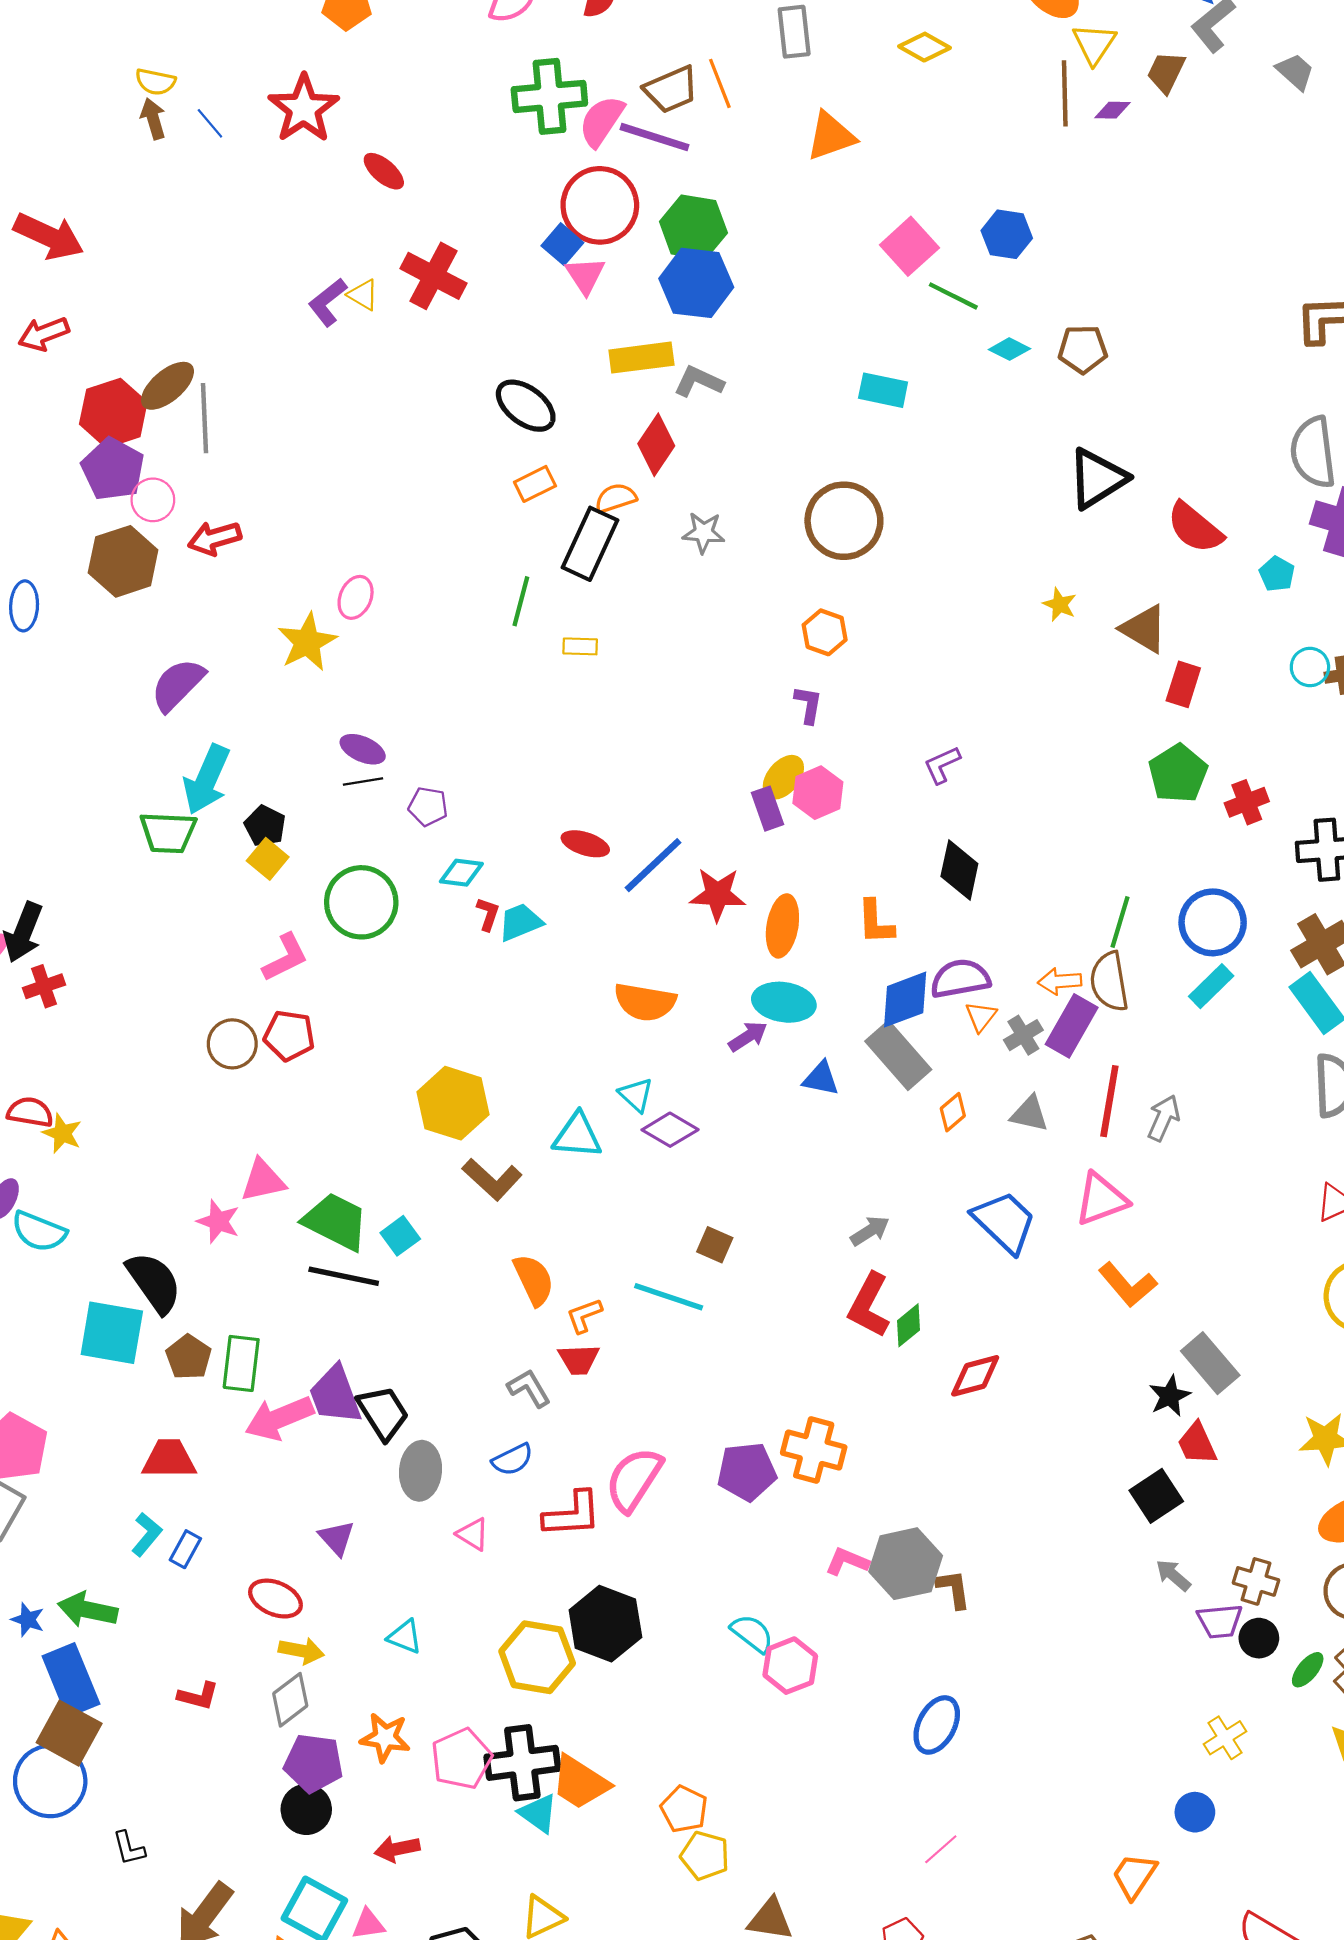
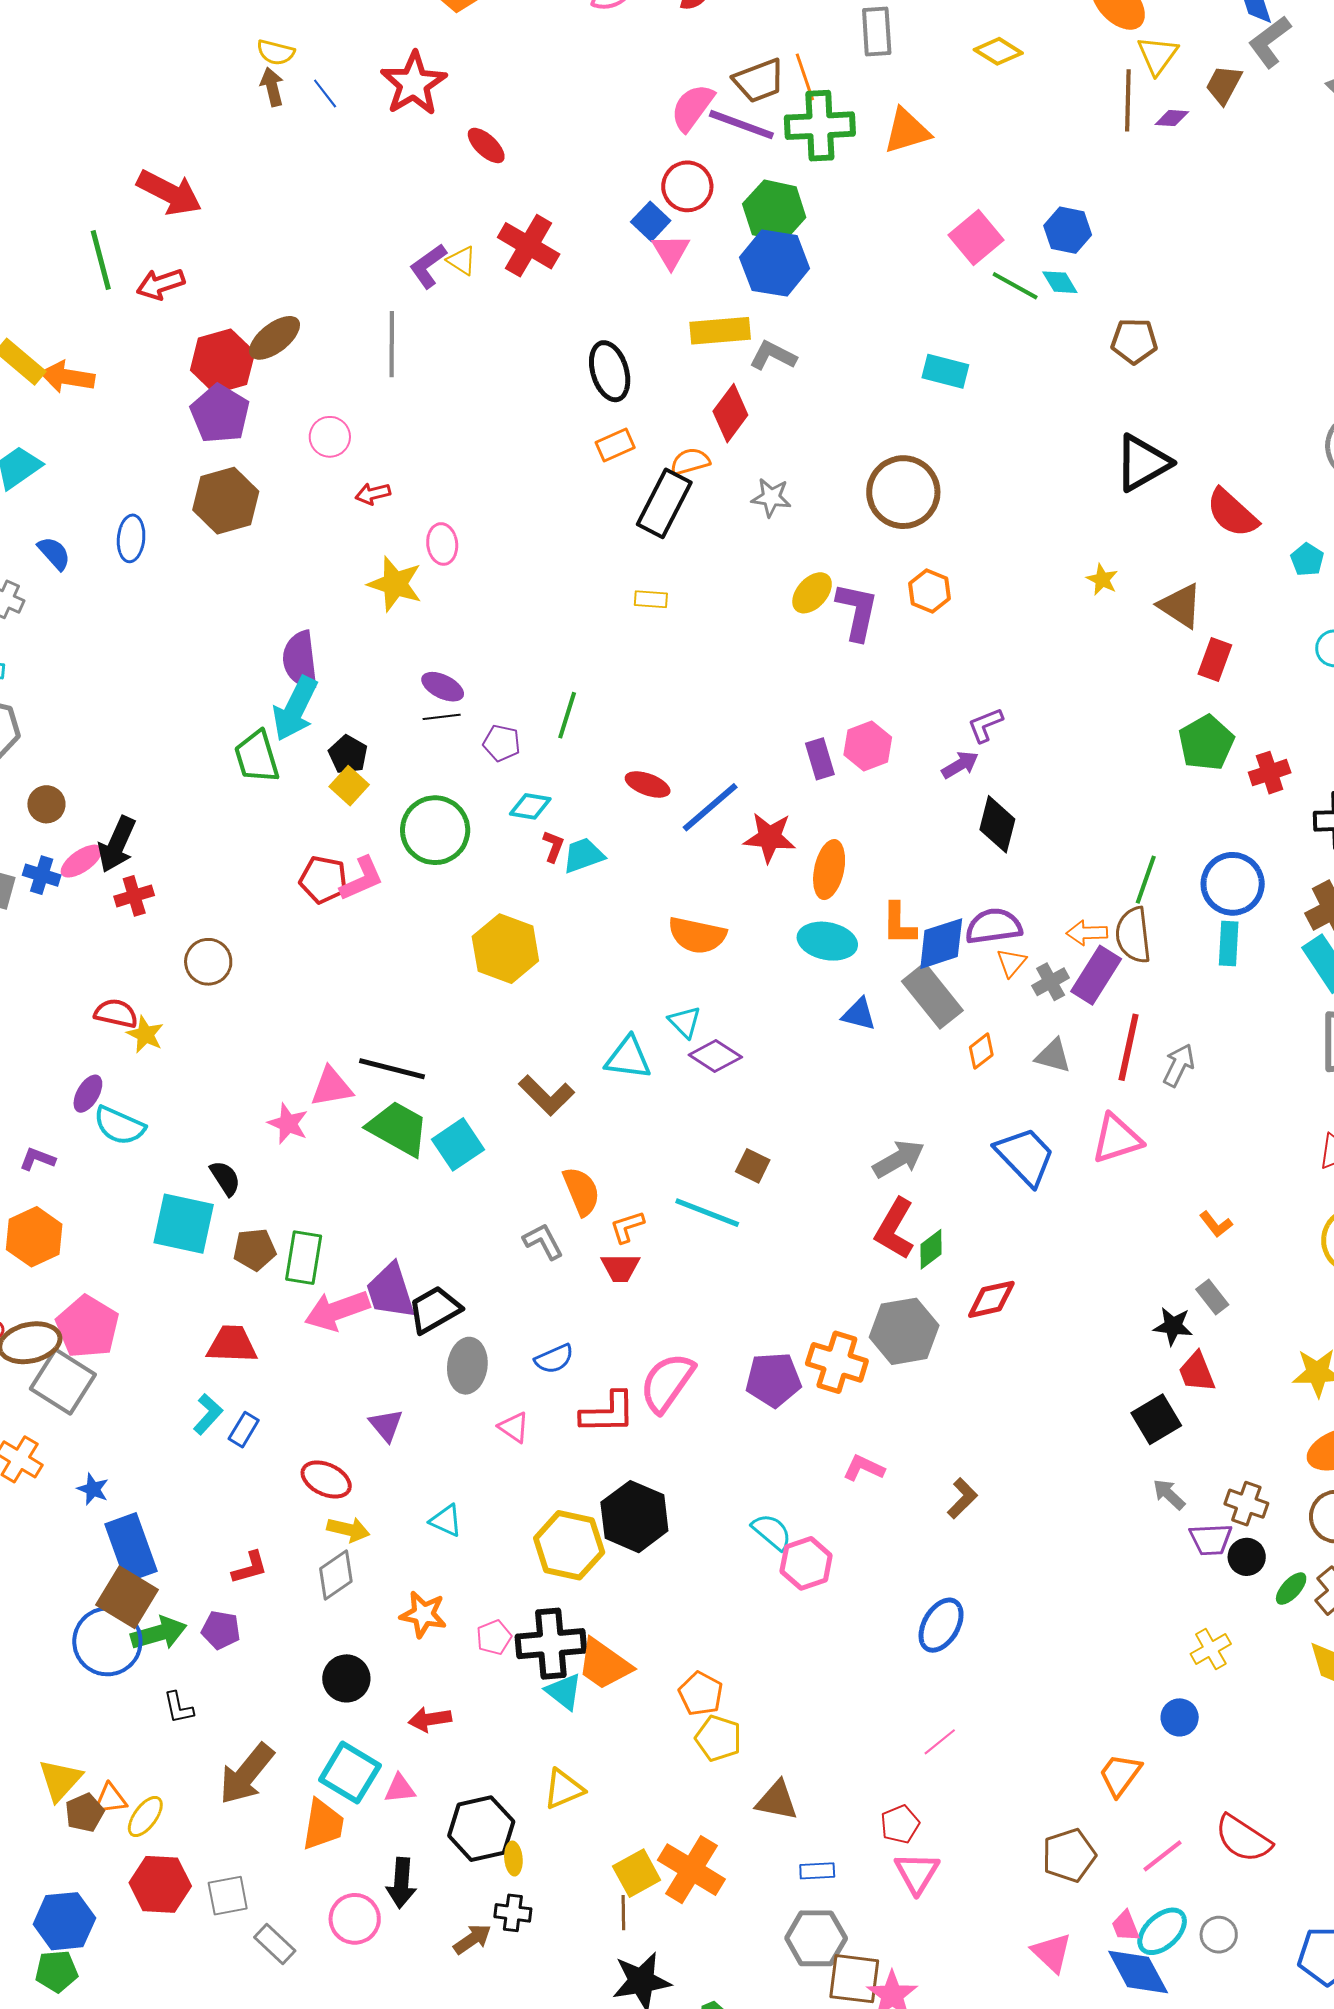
green cross: (549, 96) -> (820, 126), moved
red circle: (600, 205) -> (687, 186), size x0.7
cyan diamond: (1009, 349) -> (1060, 282), moved, turned 30
black ellipse: (526, 406) -> (610, 371), turned 34
gray line: (204, 418) -> (392, 344), moved
pink circle: (153, 500) -> (330, 437), moved
red arrow: (214, 538) -> (373, 494), moved, size x0.7
pink ellipse: (356, 597) -> (442, 544), turned -33
green line: (521, 601) -> (567, 715), moved
orange hexagon: (825, 632) -> (929, 591), moved
yellow star: (307, 642) -> (395, 584), turned -30
purple semicircle: (178, 685) -> (300, 660), moved, turned -54
purple L-shape: (808, 705) -> (857, 611), moved, size x1.6
yellow ellipse: (783, 777) -> (812, 593), moved
green trapezoid: (168, 833) -> (257, 757), turned 68
orange L-shape: (876, 922) -> (899, 924), moved
cyan rectangle: (1211, 986) -> (1229, 944), turned -45
red pentagon: (289, 1036) -> (324, 880), moved
purple arrow: (748, 1036) -> (960, 765), moved
brown circle: (232, 1044) -> (208, 962), moved
yellow hexagon: (453, 1103) -> (505, 949), moved
gray arrow: (870, 1231) -> (899, 1159), size x1.4
cyan square: (400, 1236) -> (458, 1144), size x1.4
black line: (344, 1276) -> (392, 1069), moved
black semicircle: (154, 1282) -> (225, 1178), size x0.6
orange L-shape: (1128, 1285) -> (1216, 1224), moved, size x0.6
brown pentagon: (189, 1357) -> (255, 1250), turned 30
gray rectangle: (1210, 1363) -> (1212, 1297), size x0.6
gray L-shape: (529, 1388) -> (543, 1241), moved
black star: (1170, 1396) -> (1173, 1326), turned 30
black trapezoid: (383, 1413) -> (435, 1310), turned -90
gray hexagon: (906, 1564) -> (904, 1331), moved
brown L-shape: (953, 1589) -> (962, 1498), turned 51
green arrow: (88, 1610) -> (159, 1633), moved, turned 150
red L-shape: (198, 1696) -> (250, 1568), turned -33
pink pentagon: (461, 1759) -> (494, 1637), size x0.6
purple pentagon: (313, 1763) -> (221, 1630), moved, size x0.7

